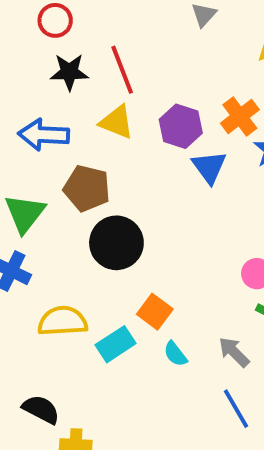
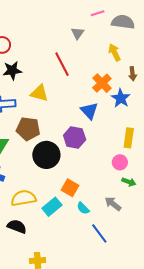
red line: (122, 70) -> (62, 64), moved
purple hexagon: (181, 126) -> (75, 138), moved
black semicircle: (41, 409) -> (17, 226), moved
blue line: (236, 409) -> (99, 233), moved

